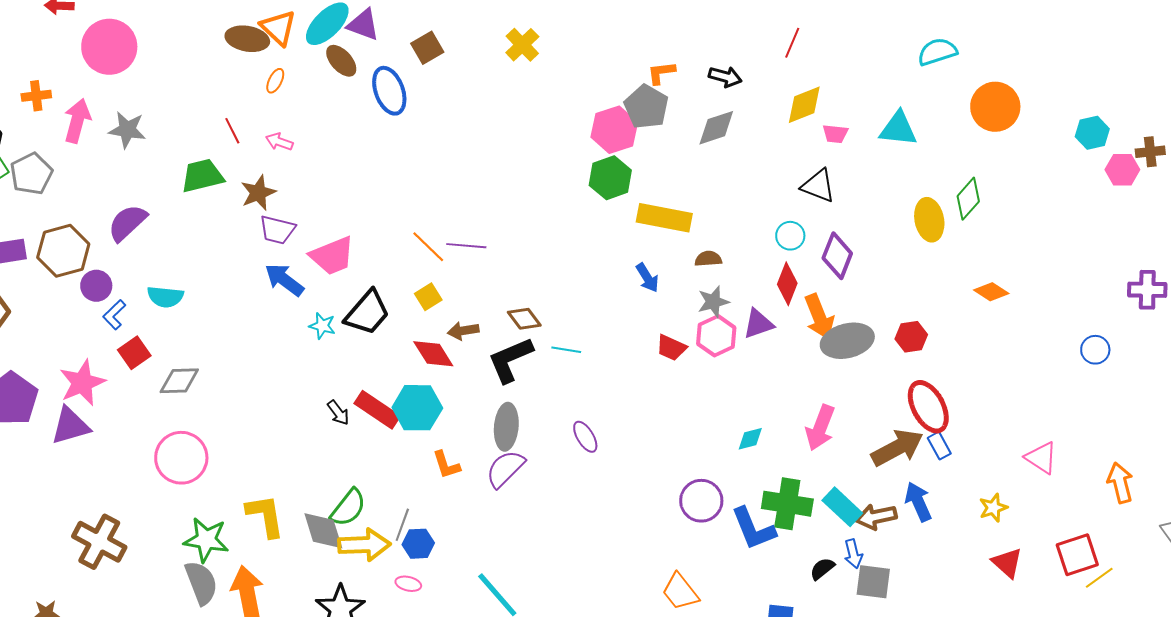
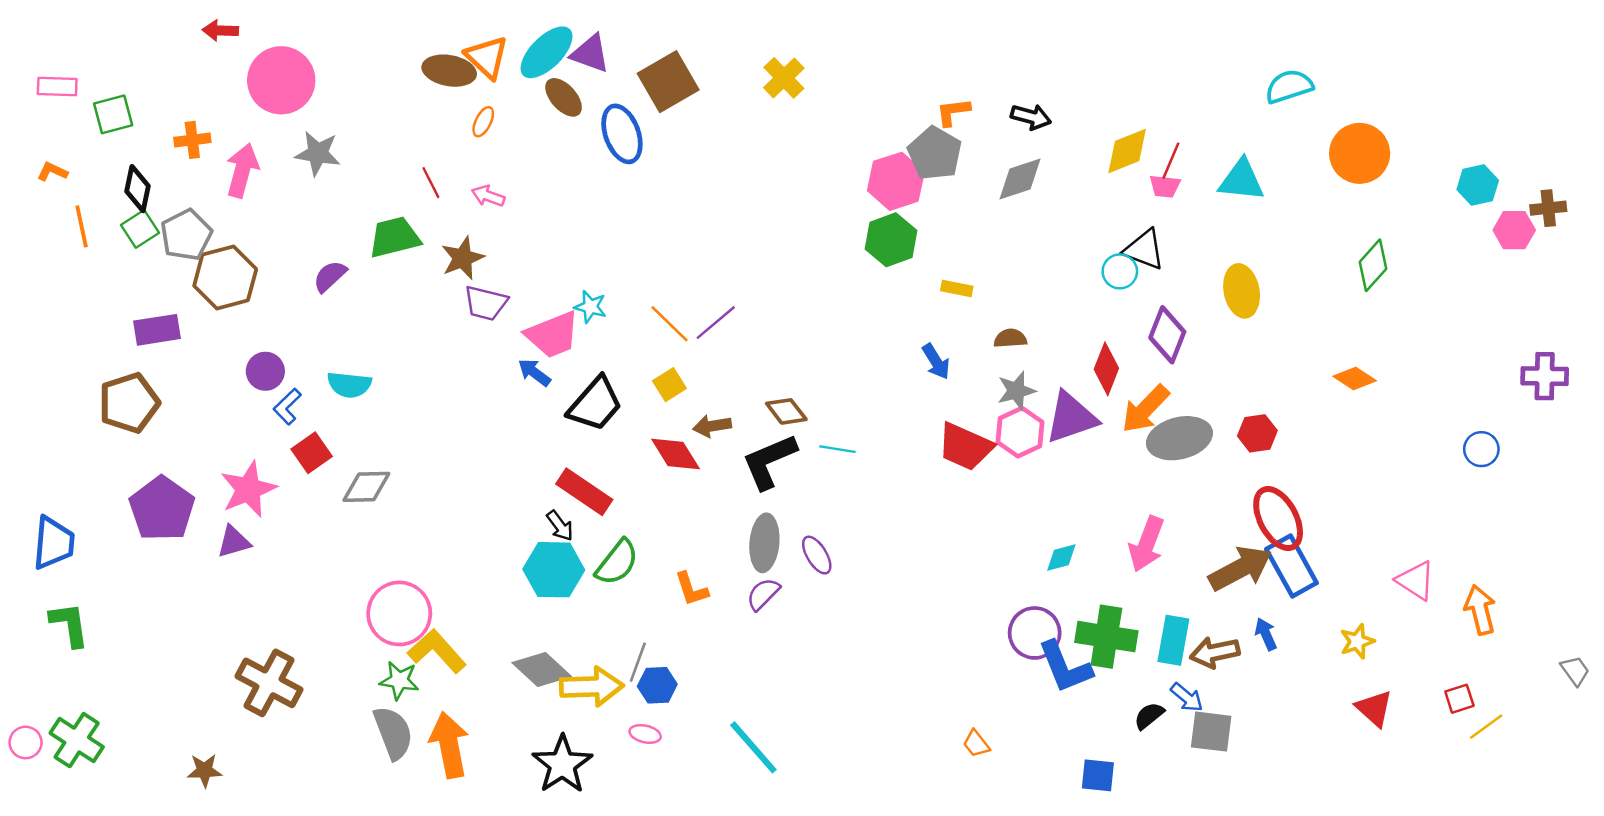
red line: (792, 43) -> (1171, 161), moved
brown square: (427, 48) -> (668, 82), size x1.5
gray star: (127, 130) -> (318, 153), moved
green diamond: (968, 199) -> (1373, 265), moved
yellow rectangle: (664, 218) -> (957, 288), size x0.5
yellow ellipse: (929, 220) -> (1242, 291), moved
purple semicircle: (127, 223) -> (330, 276), moved, size x0.7
cyan circle: (790, 236) -> (1120, 271), moved
purple line: (466, 246) -> (716, 323), turned -45
brown hexagon: (63, 251) -> (225, 278), moved
blue arrow: (284, 280) -> (534, 372), moved, size x0.7
orange arrow: (819, 317) -> (1145, 409), turned 66
purple triangle: (758, 324) -> (1071, 417), size x1.4
cyan star: (322, 326) -> (590, 307), moved
red trapezoid: (671, 348) -> (965, 447), size x1.5
cyan hexagon: (417, 408) -> (554, 570), moved
red rectangle: (377, 410) -> (584, 492), moved
purple triangle: (70, 426) -> (234, 542), size x0.7
purple ellipse: (585, 437) -> (817, 555), moved
blue rectangle: (939, 446) -> (1291, 566), size x1.8
pink circle: (181, 458) -> (399, 613), moved
purple semicircle: (505, 469) -> (763, 594), size x0.7
orange arrow: (1120, 483) -> (1480, 610), moved
purple circle: (701, 501) -> (1035, 633), moved
blue arrow: (918, 502) -> (1266, 634), size x0.7
cyan rectangle: (842, 507) -> (1173, 640), turned 57
green semicircle: (348, 508) -> (617, 562), moved
yellow L-shape: (265, 516) -> (437, 651), moved, turned -33
gray diamond: (323, 531) -> (542, 669), turned -30
green star: (206, 540) -> (399, 680), size x0.7
blue arrow: (853, 554) -> (1187, 697), turned -36
red square: (1077, 555) -> (1459, 699), size x0.6
orange trapezoid: (680, 592) -> (976, 744), size x0.6

